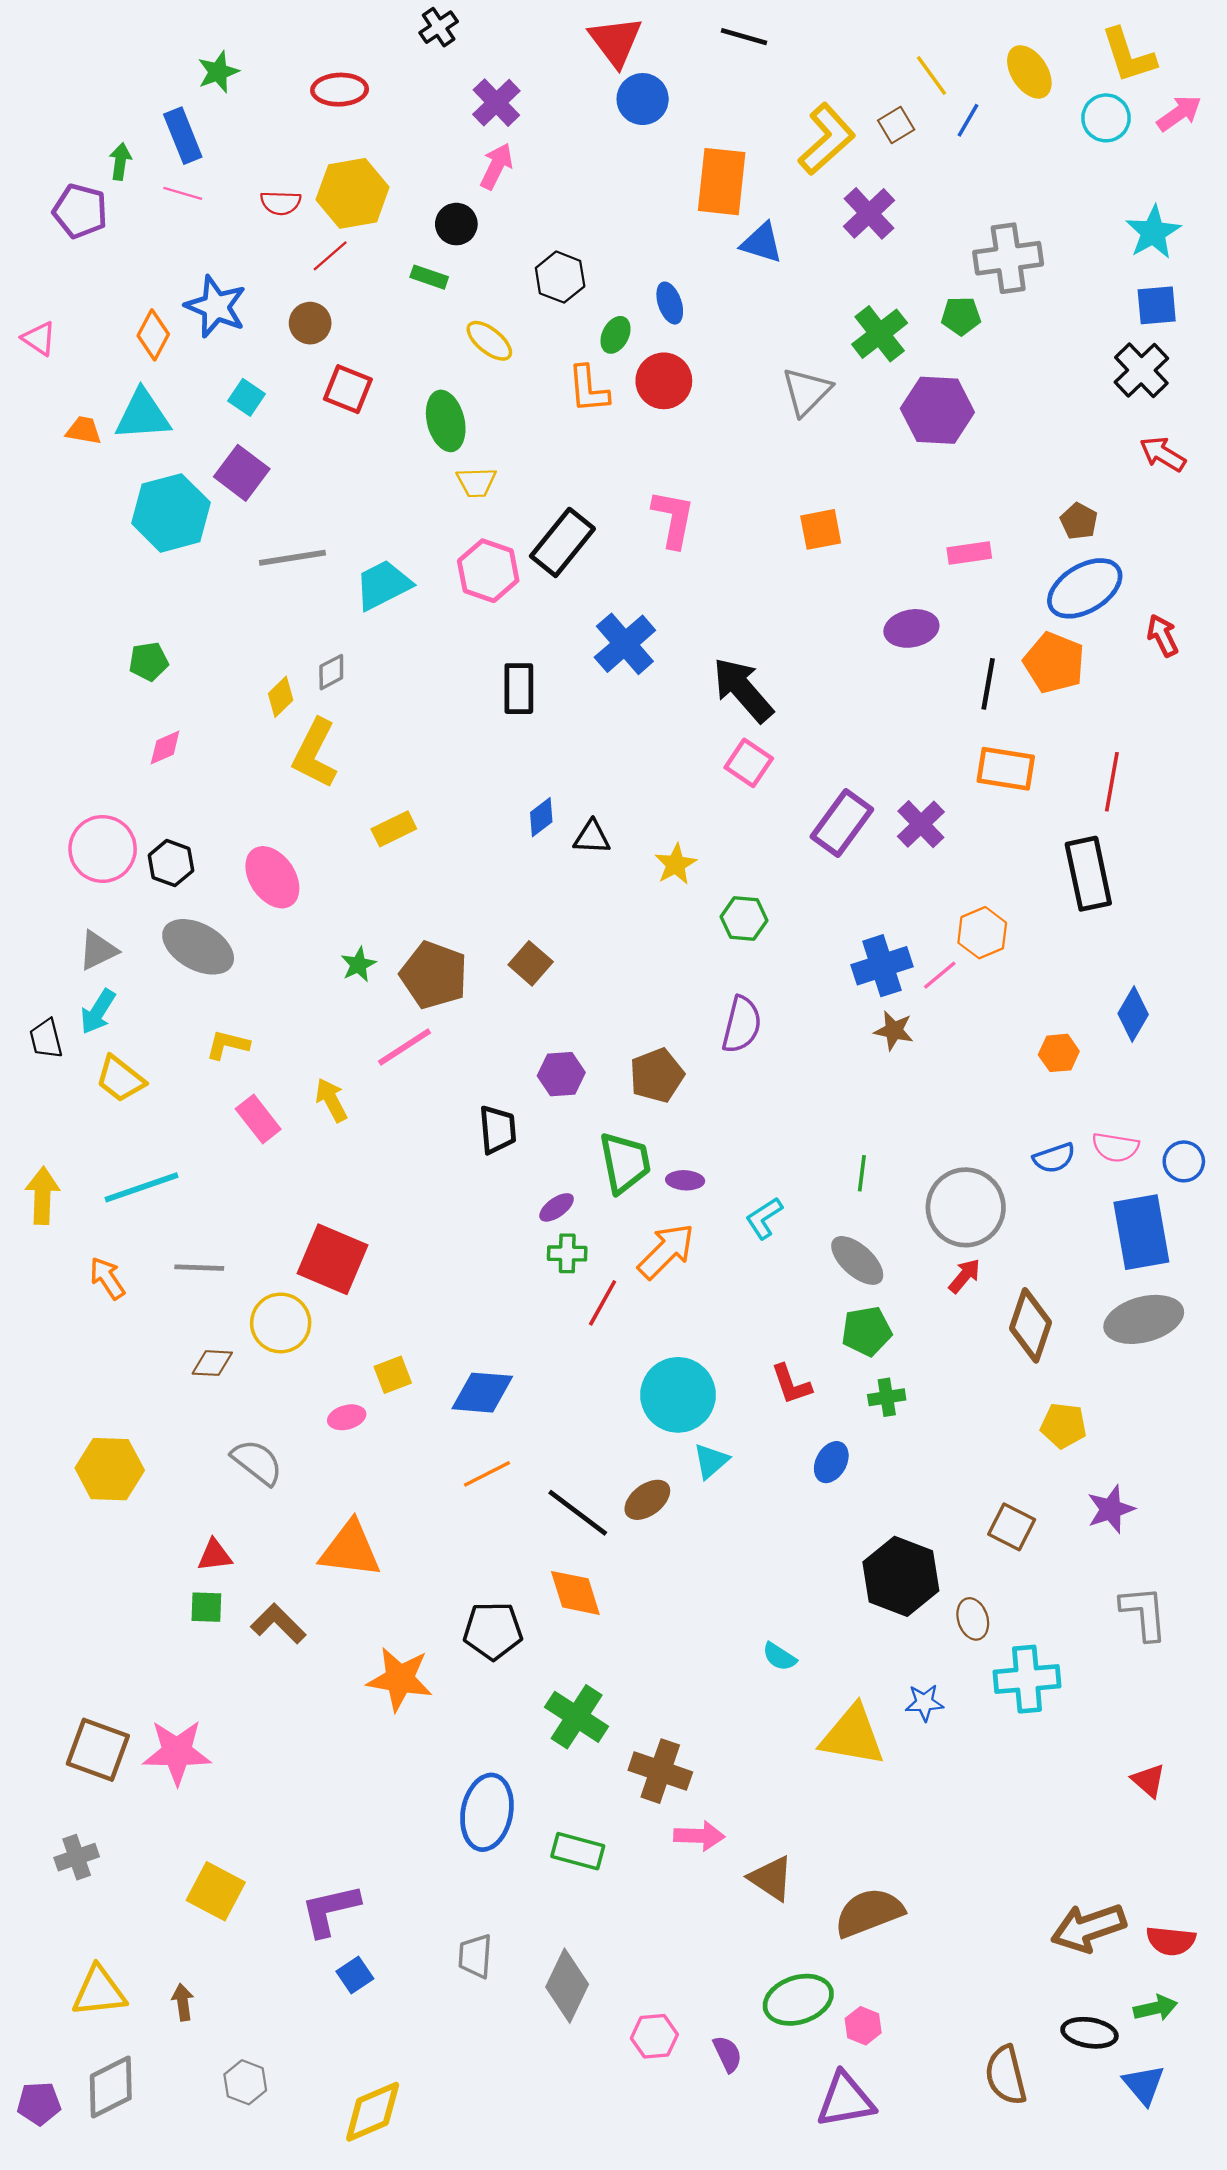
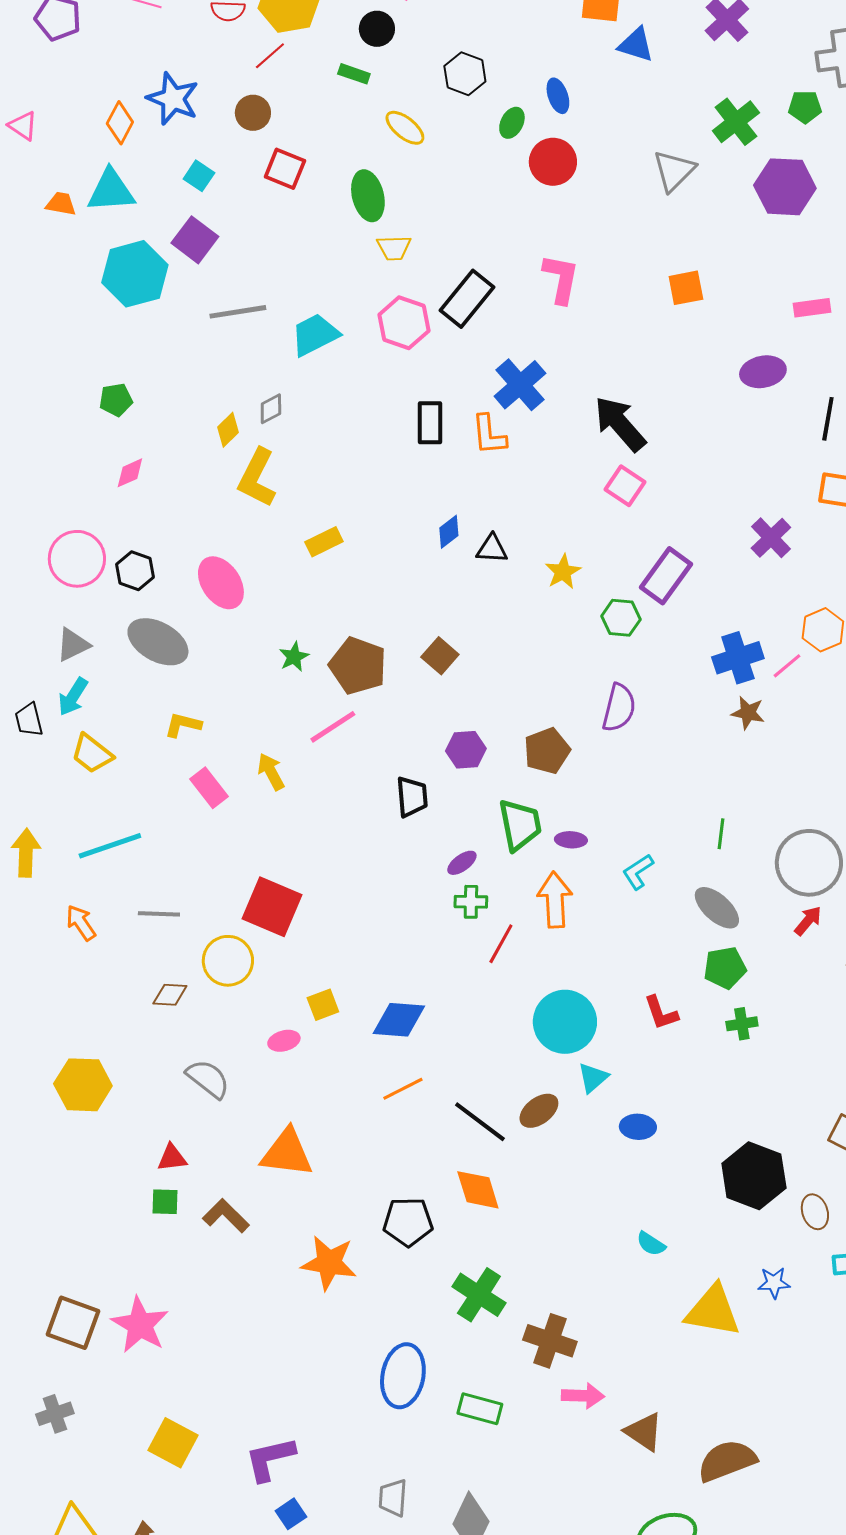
orange L-shape: (588, 389) -> (489, 435), moved
purple rectangle: (842, 823) -> (666, 576), moved
orange arrow: (666, 1251) -> (555, 900), turned -48
blue ellipse: (831, 1462) -> (638, 1127), moved, turned 64
pink star: (177, 1752) -> (140, 1325), turned 30

